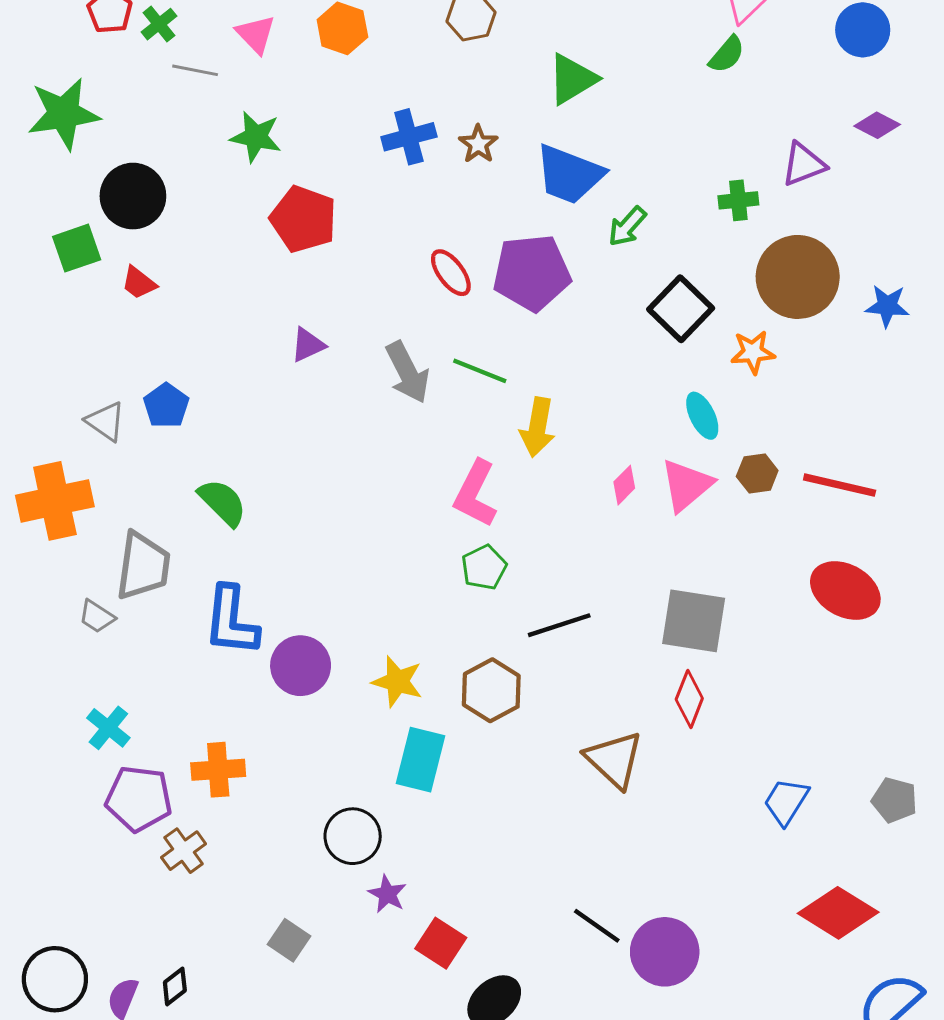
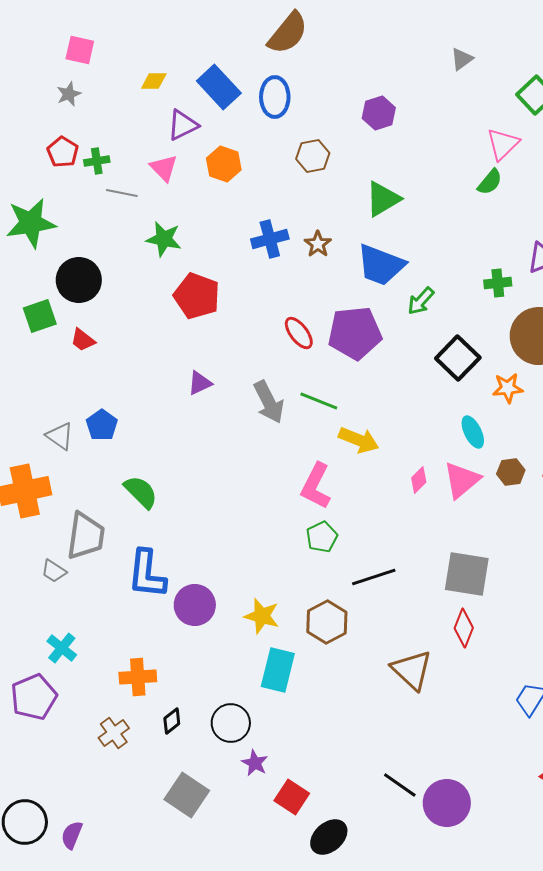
green cross: (159, 24) -> (97, 161), turned 30
yellow arrow: (538, 427) -> (359, 440), turned -78
purple pentagon: (139, 799) -> (34, 697), moved, turned -30
gray square: (289, 940) -> (187, 795), size x1.5
black diamond: (175, 986) -> (172, 721), moved

